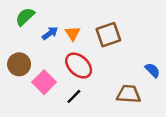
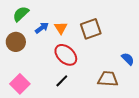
brown circle: (19, 64) -> (16, 42), moved
pink square: (44, 82) -> (20, 84), moved

